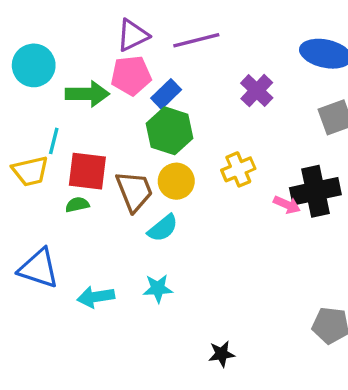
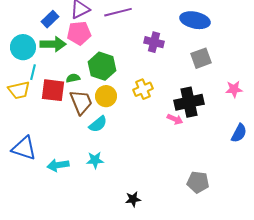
cyan circle: (34, 65) -> (23, 47), moved
purple cross: (257, 91) -> (154, 42), turned -30
blue rectangle: (166, 94) -> (50, 19), moved
green semicircle: (77, 205) -> (73, 78), moved
pink arrow: (287, 205) -> (175, 119), moved

